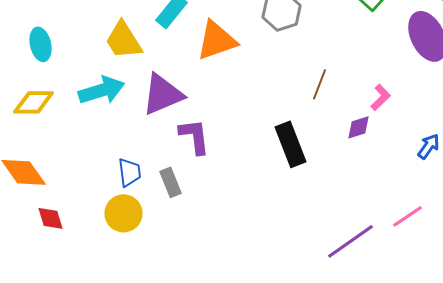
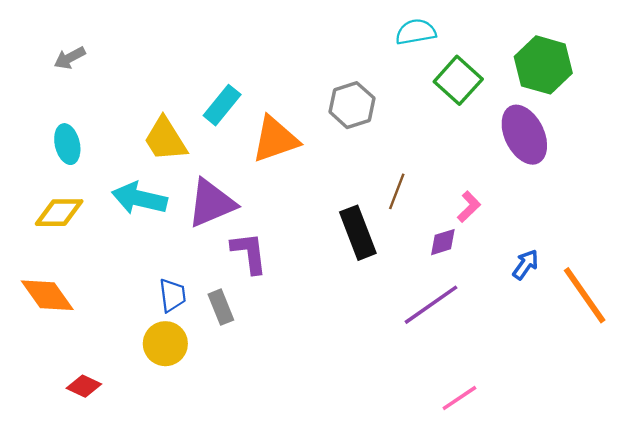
cyan arrow: (102, 90) -> (139, 198), turned -150
black rectangle: (291, 144) -> (358, 233), moved
pink line: (408, 216) -> (459, 398), moved
red diamond: (51, 218) -> (84, 386), moved, turned -48
purple line: (351, 241) -> (431, 305), moved

